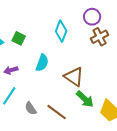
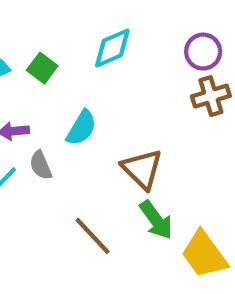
cyan diamond: (61, 31) -> (112, 48), moved, turned 35
gray semicircle: (31, 108) -> (41, 165), moved

